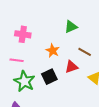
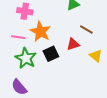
orange star: (53, 51) -> (40, 32), moved, size x1.5

